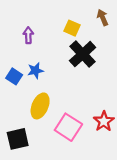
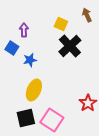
blue square: (14, 76) -> (12, 48), moved
pink square: (68, 127) -> (52, 120), moved
black square: (18, 139) -> (26, 118), moved

